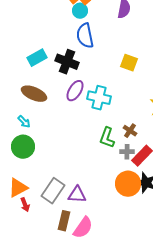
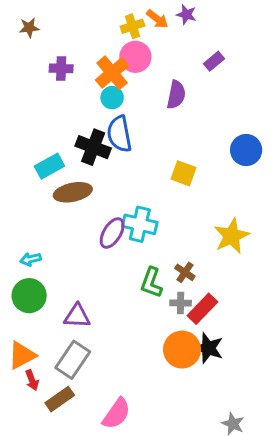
black cross: (67, 62) -> (93, 147), moved
purple ellipse: (75, 91) -> (112, 233), moved
brown ellipse: (34, 94) -> (73, 192), moved, turned -35
cyan arrow: (24, 122) -> (31, 259), turned 120
purple triangle: (77, 195) -> (77, 316), moved
brown rectangle: (64, 221) -> (60, 399), moved, turned 42

